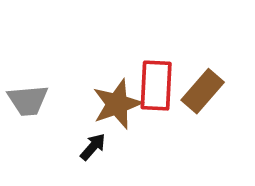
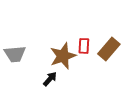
red rectangle: (156, 86) -> (84, 46), size x0.6

